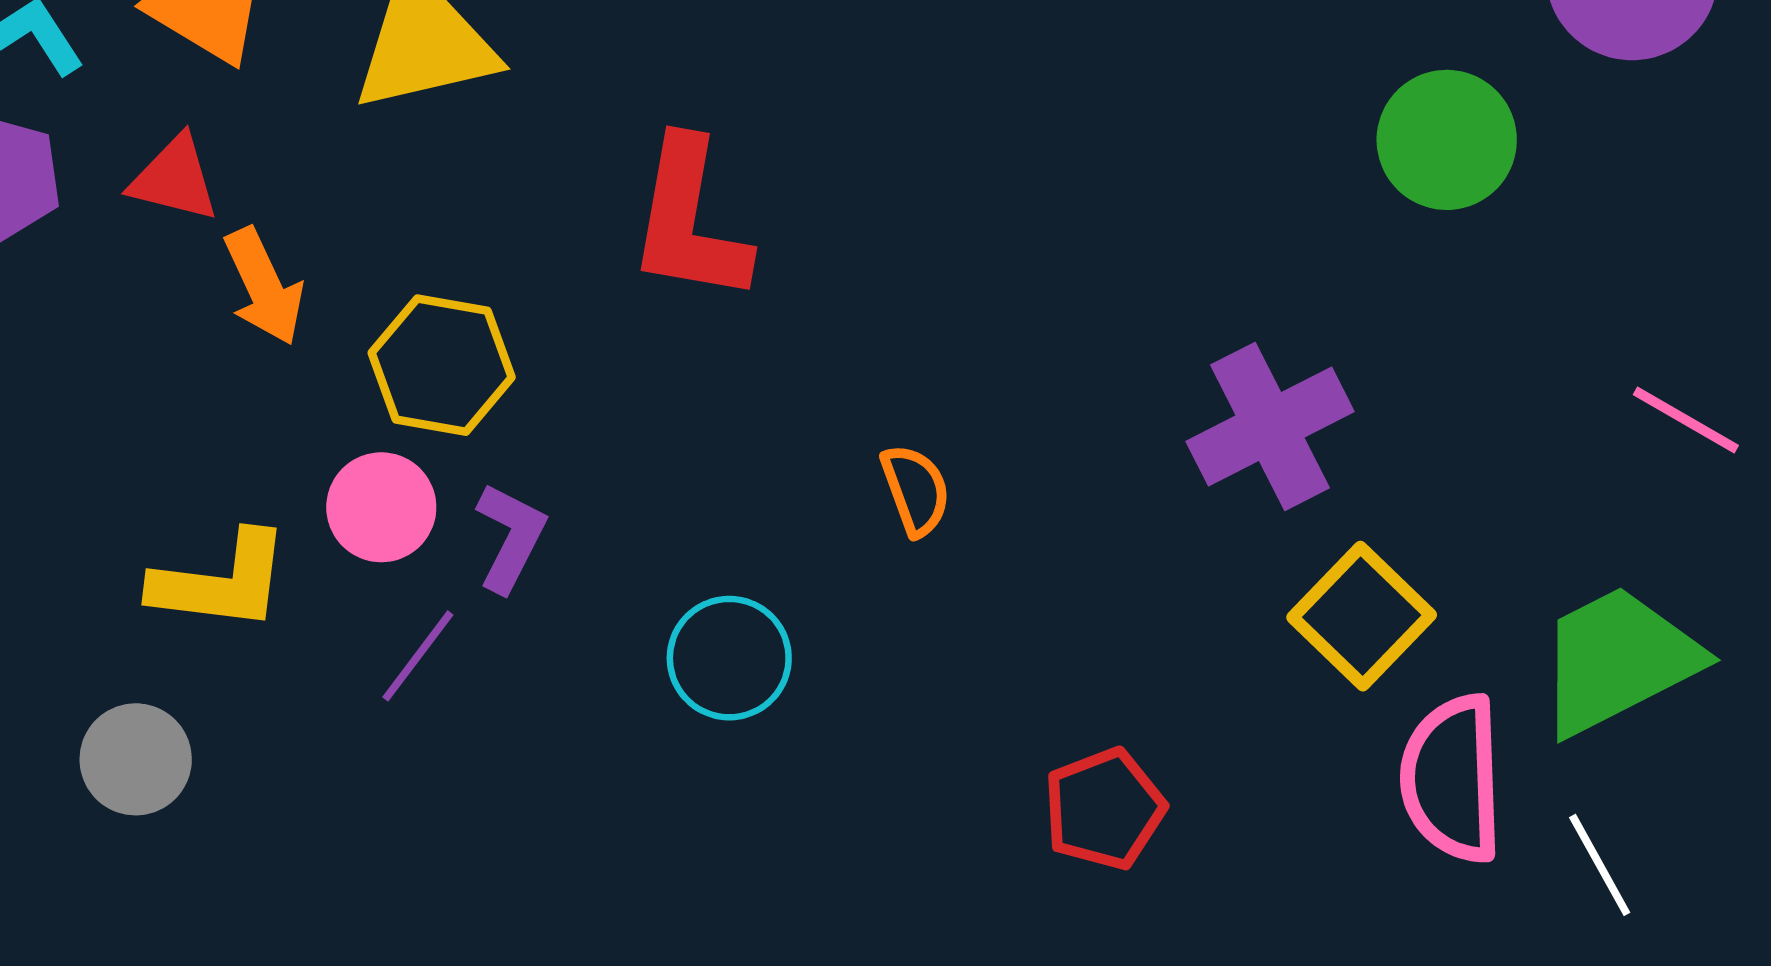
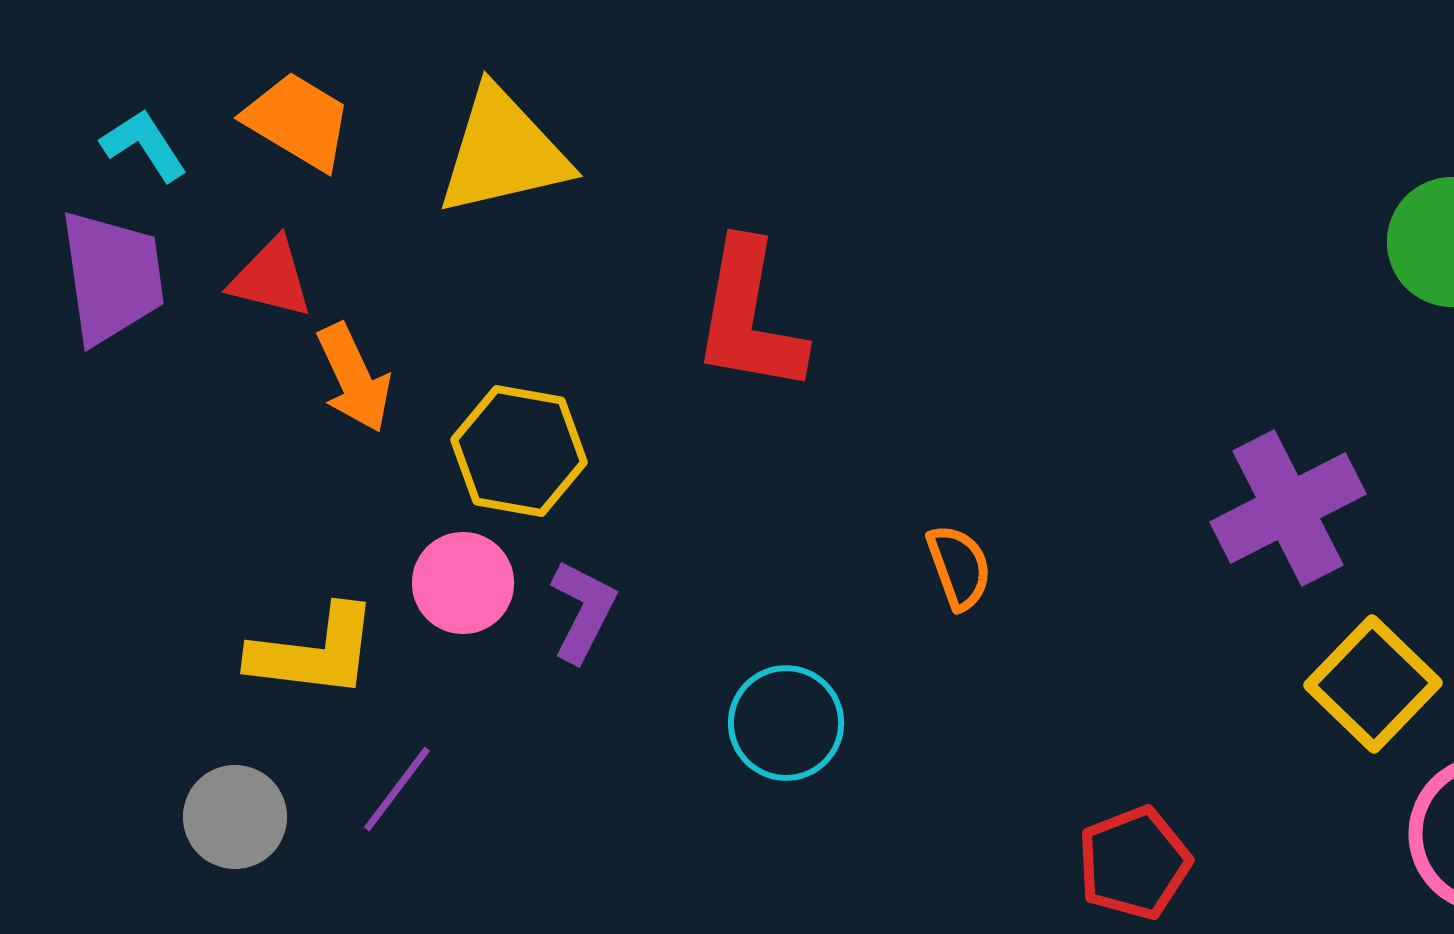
purple line: (418, 656) -> (397, 789), moved

